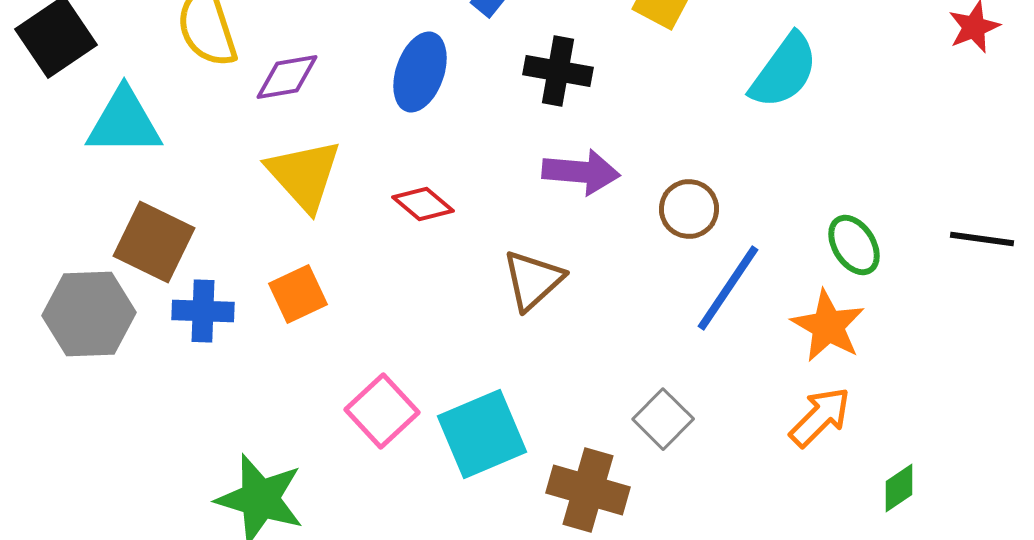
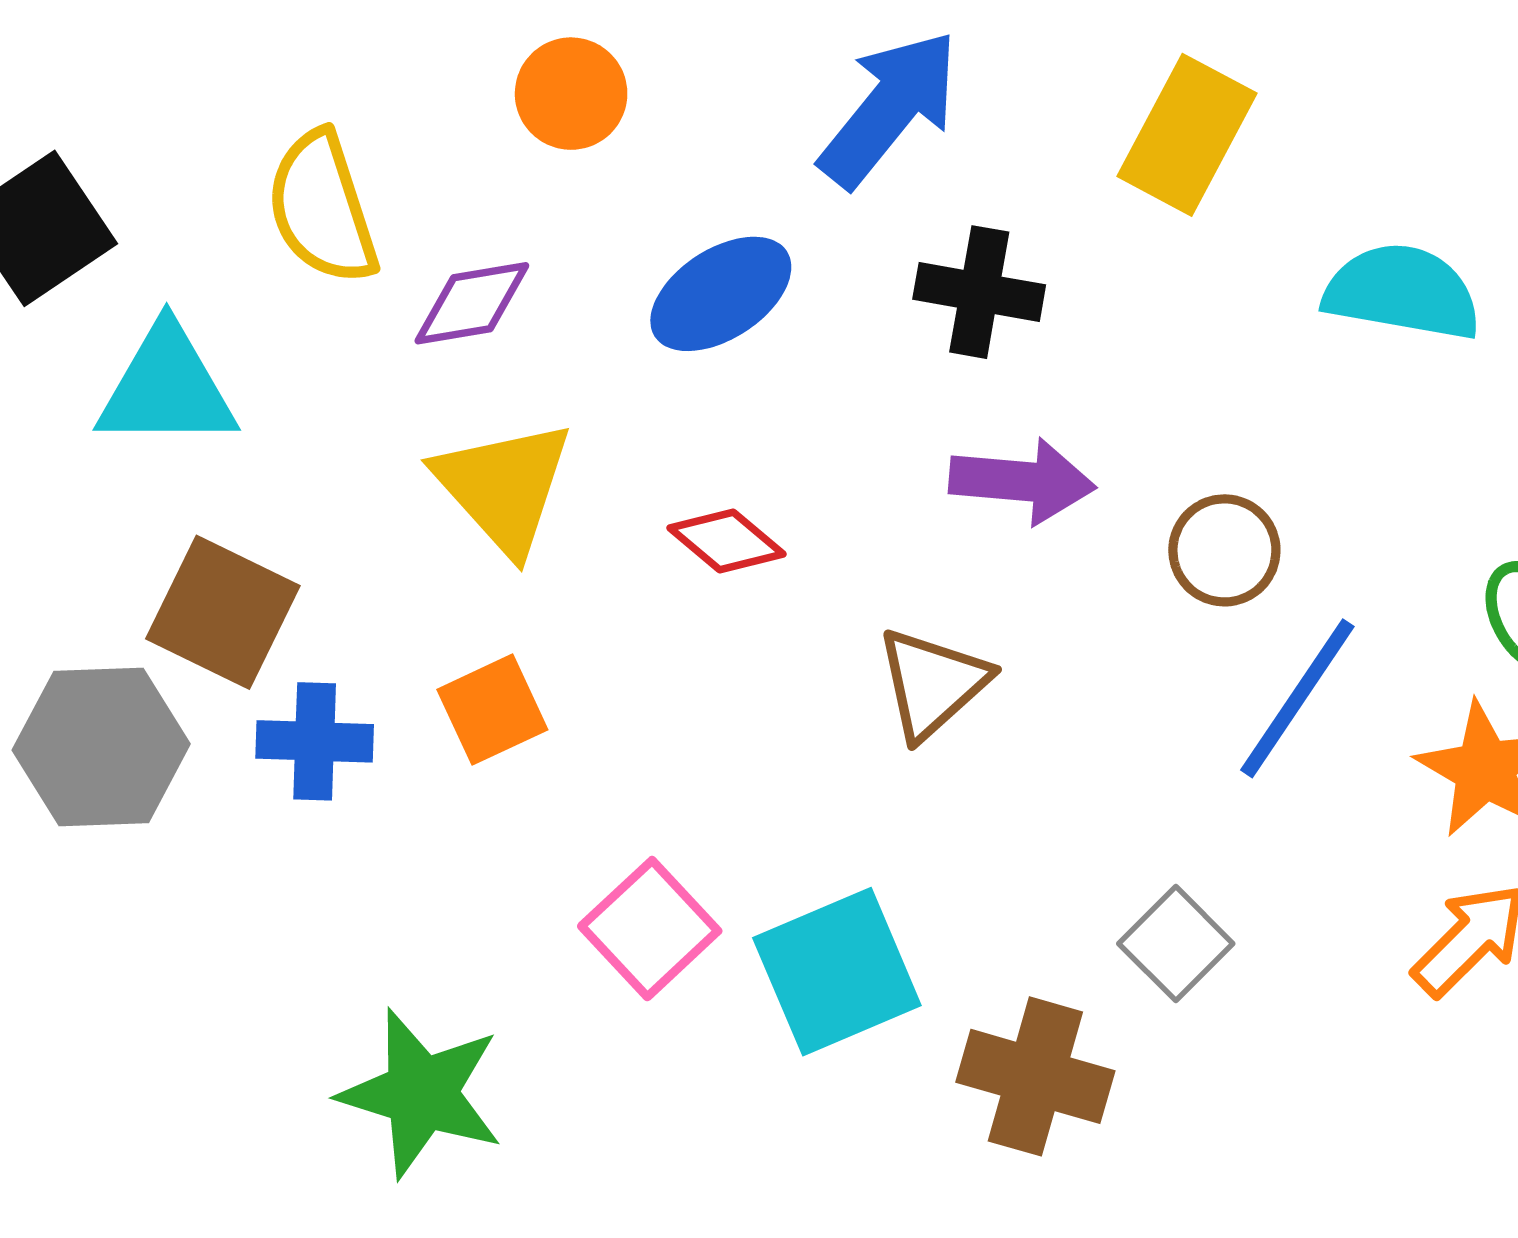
cyan semicircle: (784, 71) -> (1402, 292), turned -116
blue ellipse: (420, 72) -> (721, 294), turned 38

